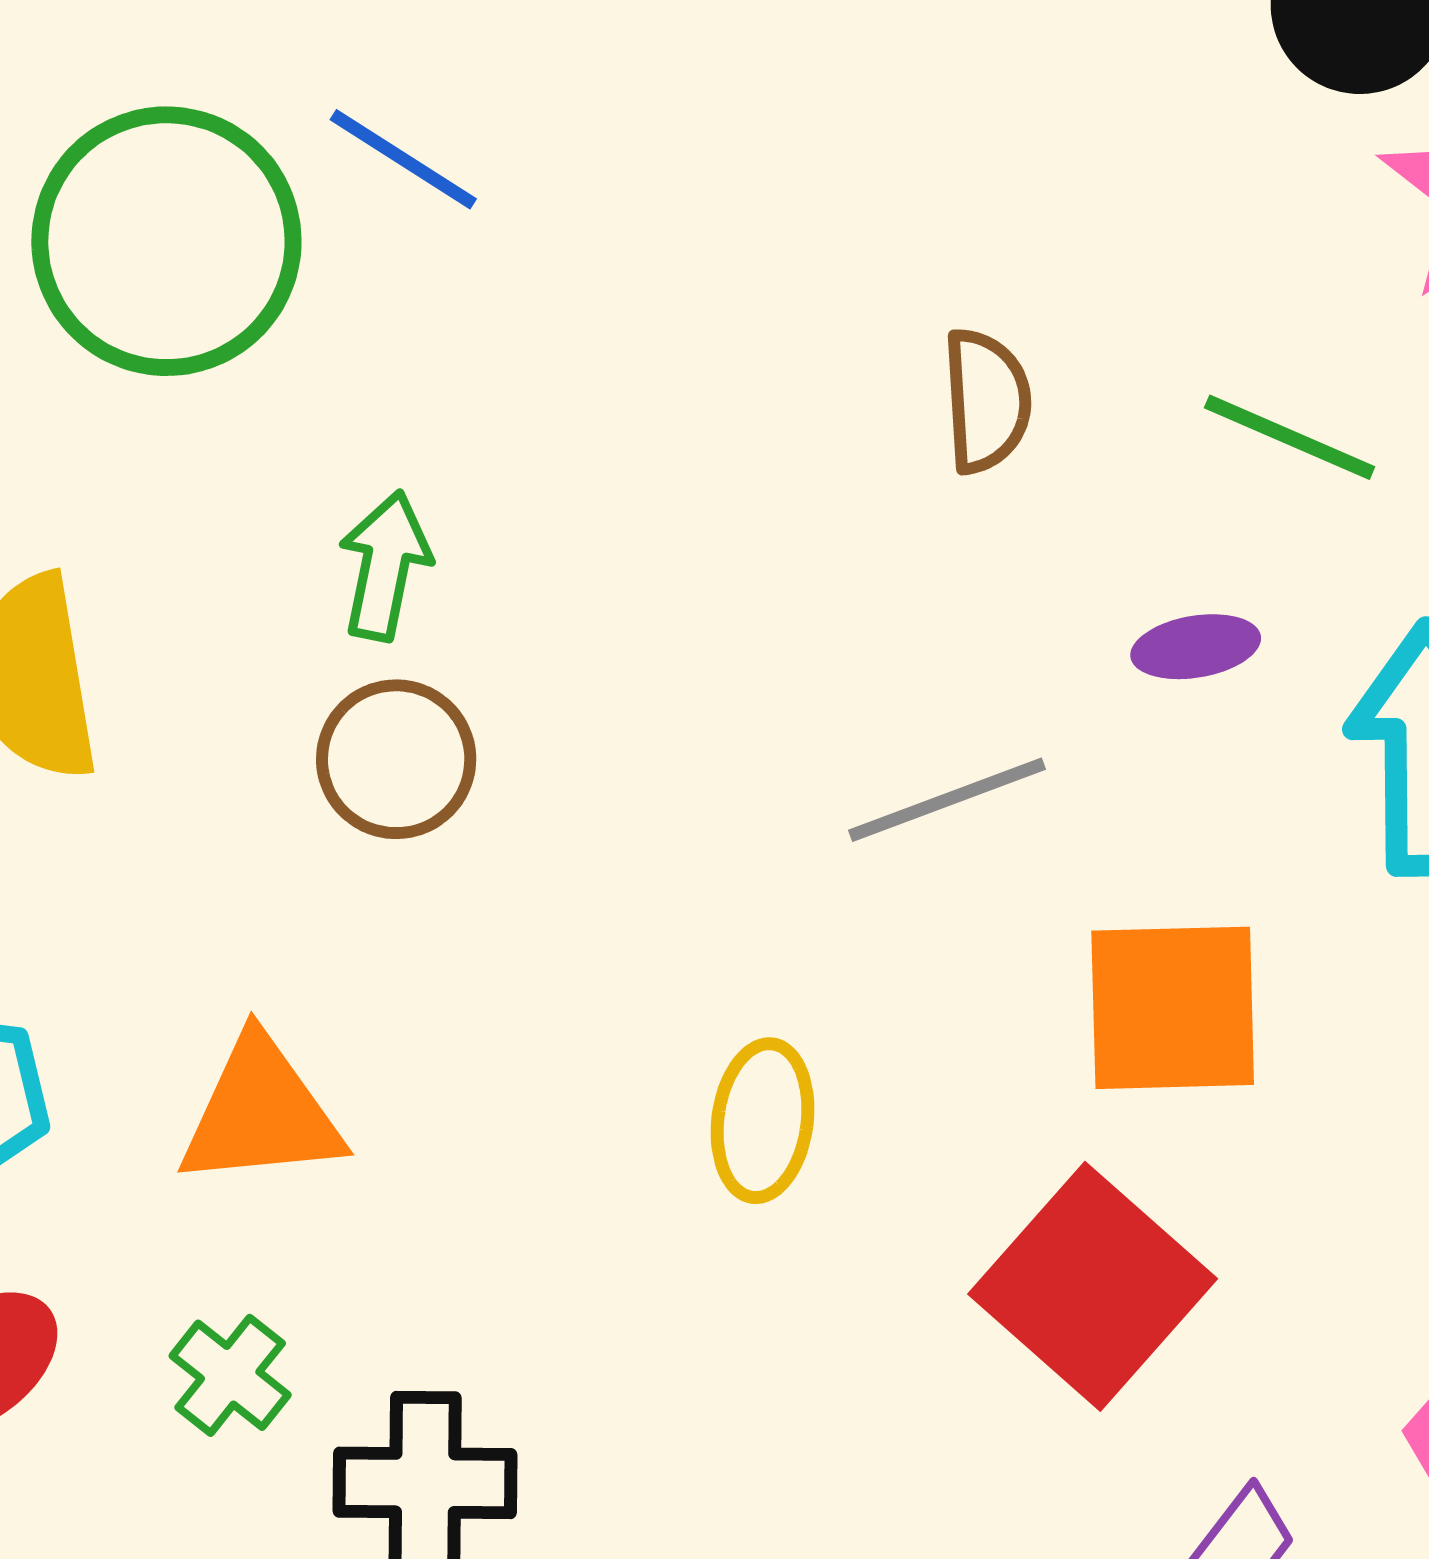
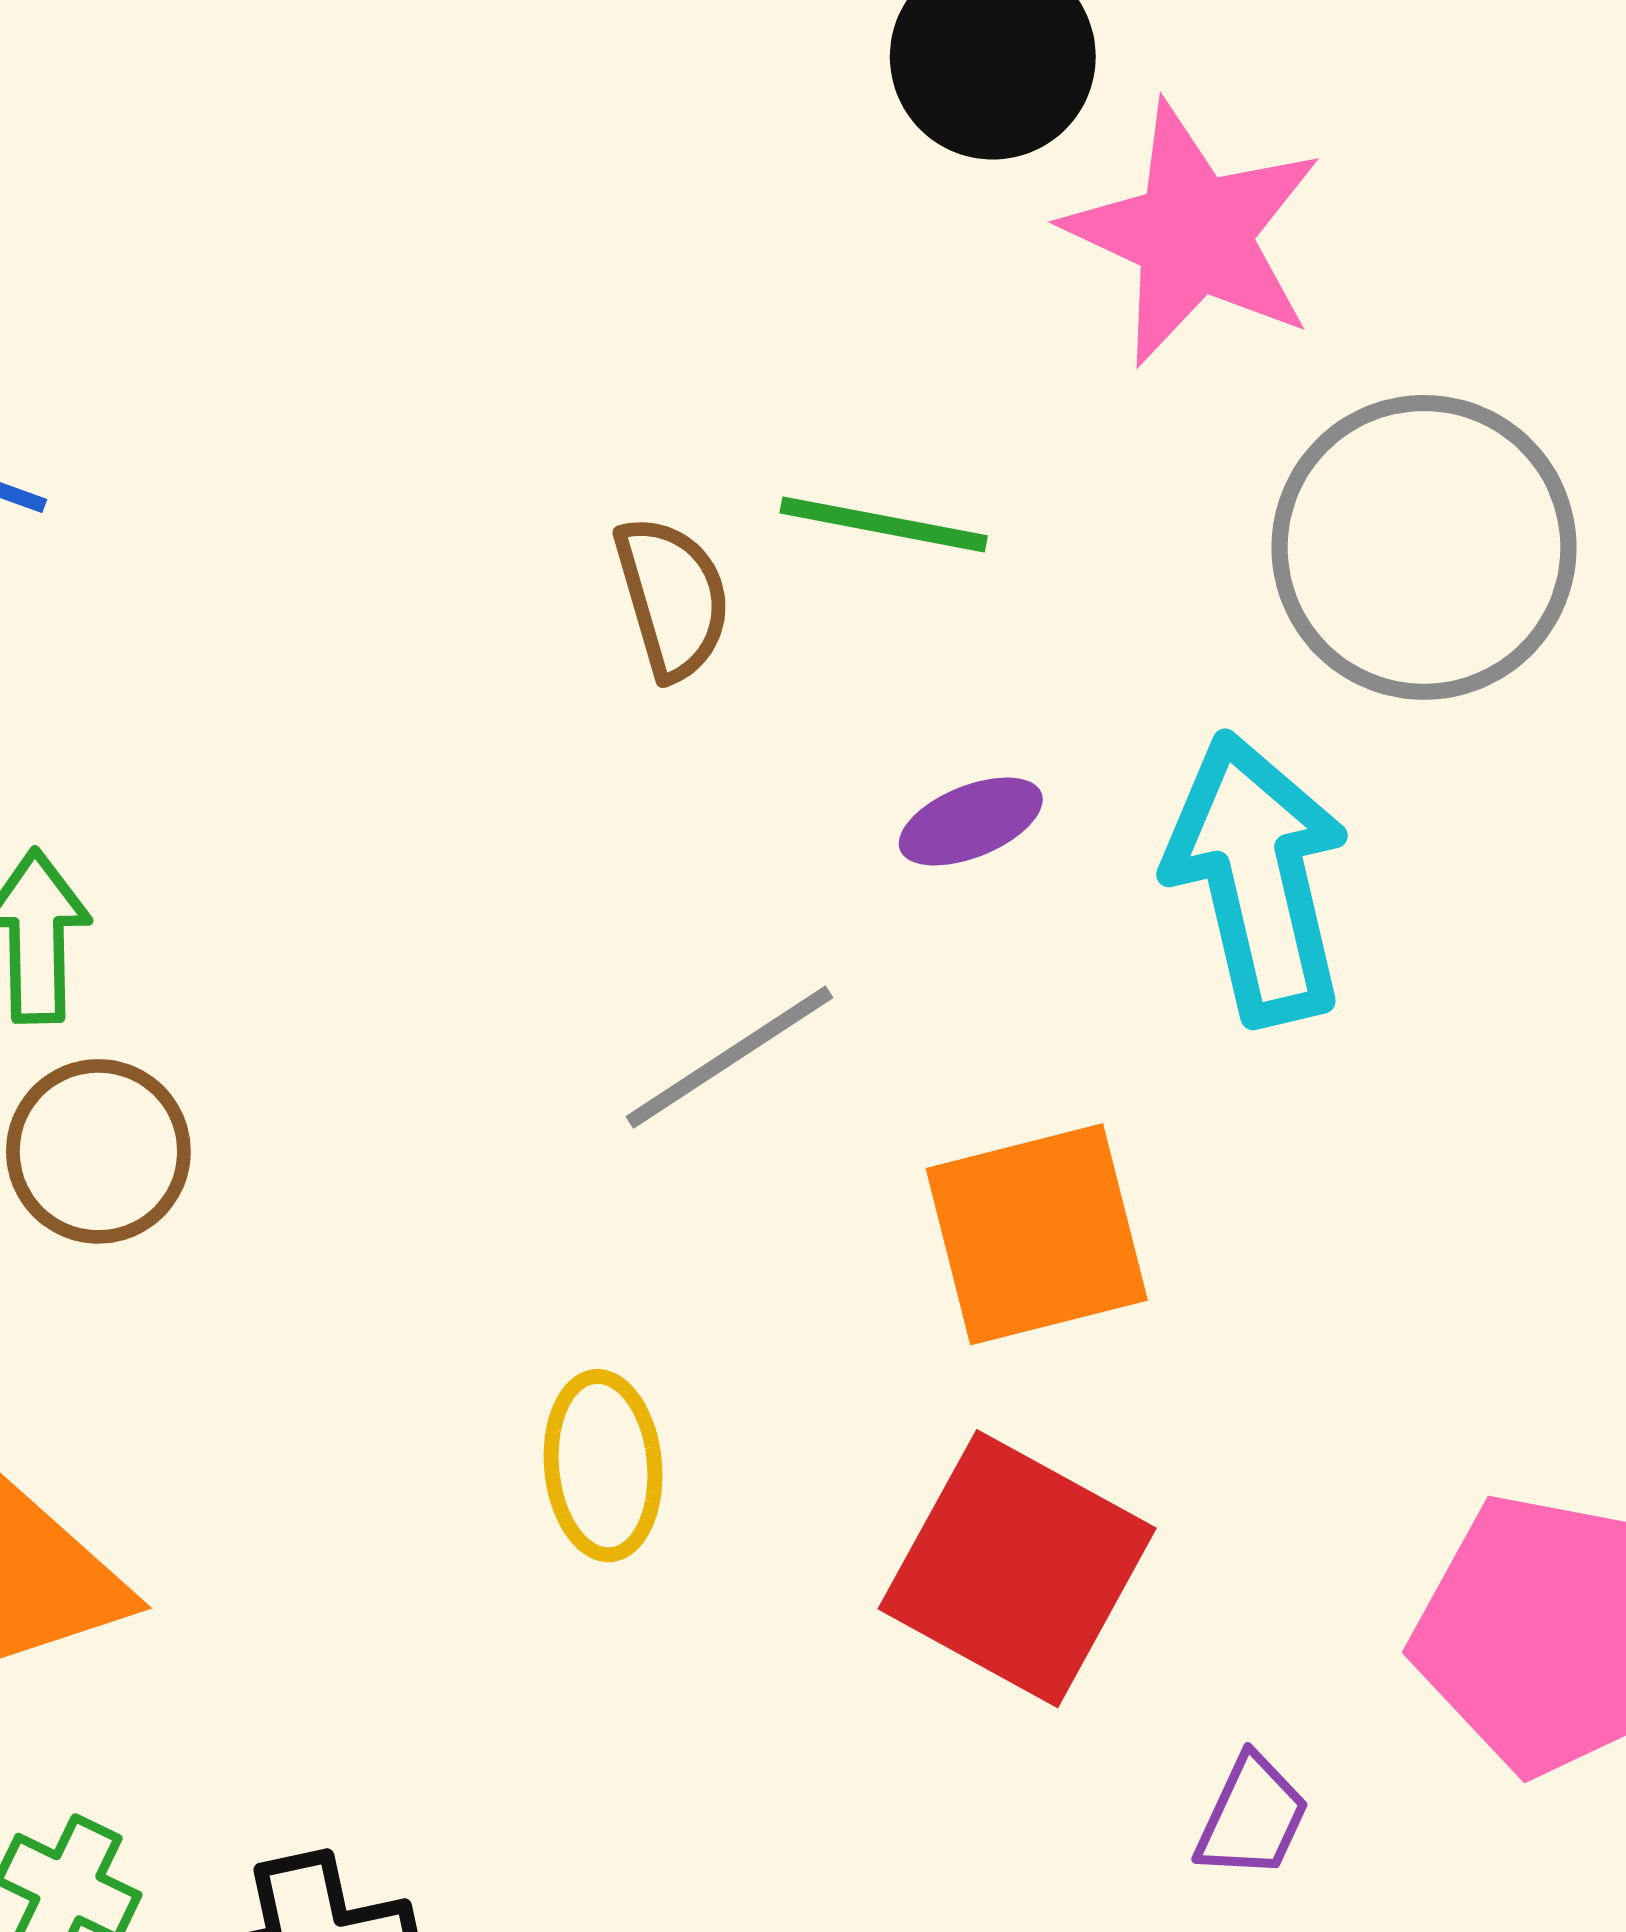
green line: (1290, 437) -> (884, 524), moved

